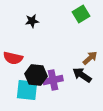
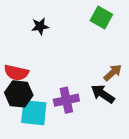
green square: (81, 14) -> (101, 18), turned -30
black hexagon: (36, 75) -> (19, 94), moved

